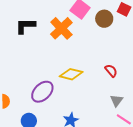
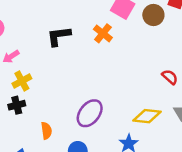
orange cross: (61, 28) -> (103, 33), size x0.7
yellow diamond: (71, 74) -> (147, 116), moved

